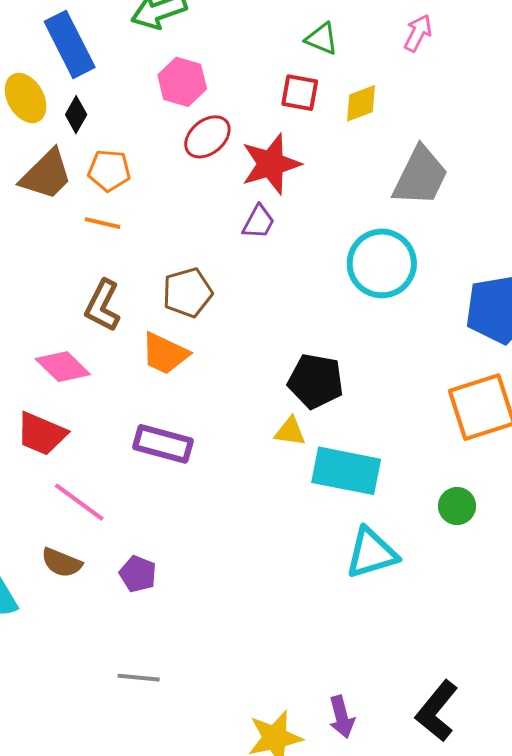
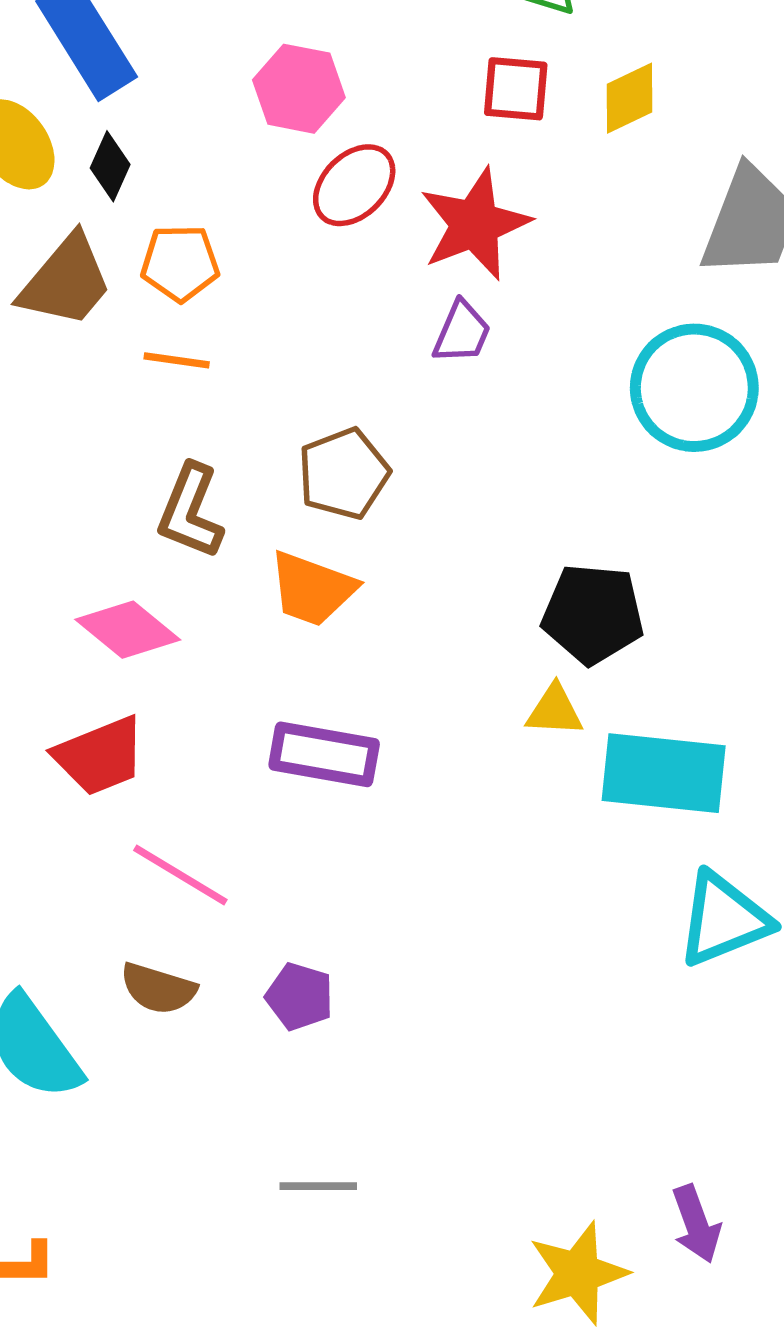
red trapezoid: (41, 434) -> (100, 756), turned -40

